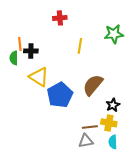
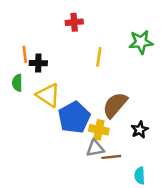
green semicircle: (14, 58) -> (17, 83), moved
yellow cross: (109, 123) -> (99, 130), moved
gray triangle: (86, 141) -> (95, 148), moved

